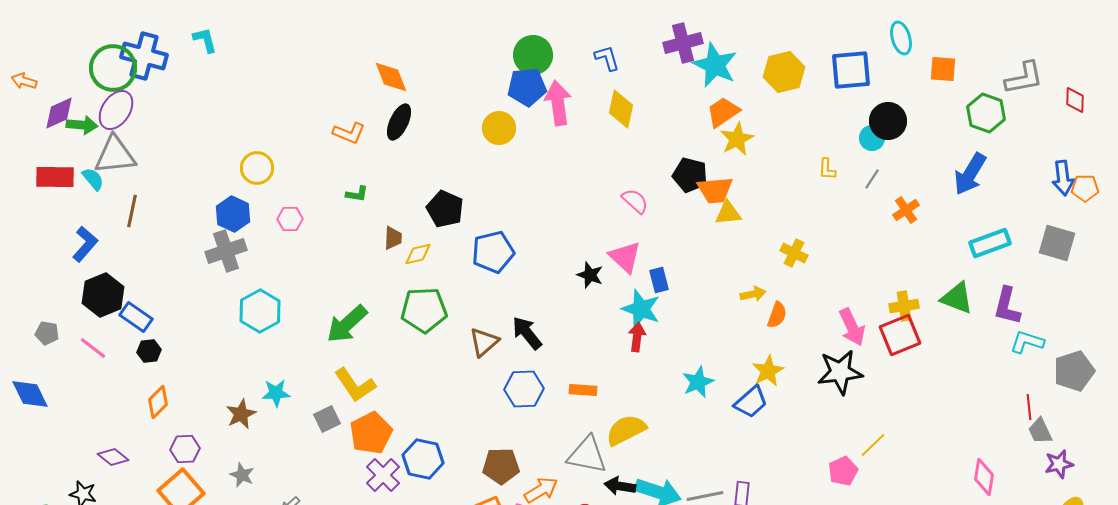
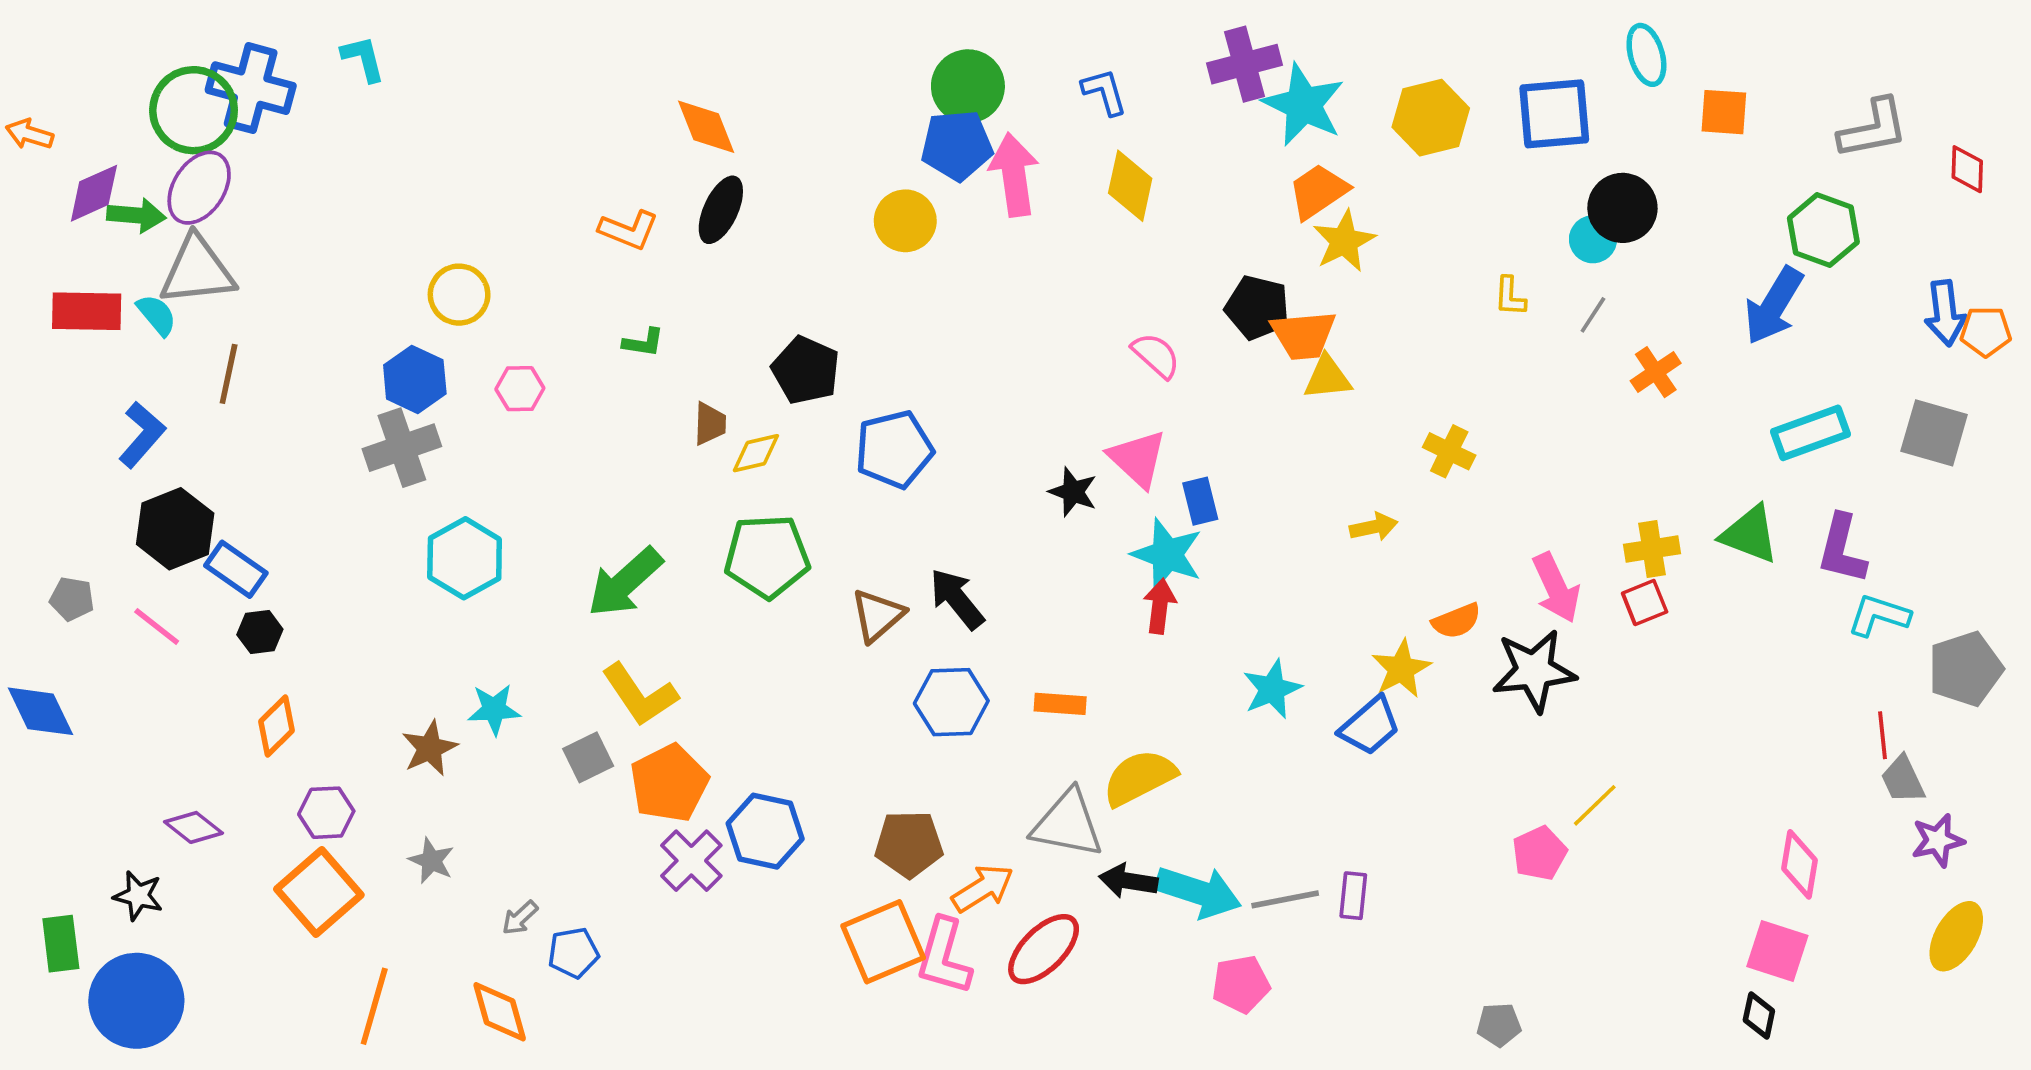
green hexagon: (986, 113) -> (1823, 230), moved
orange semicircle: (777, 315) -> (1457, 621), moved, turned 48
red square: (900, 335) -> (1645, 603), size x0.6

